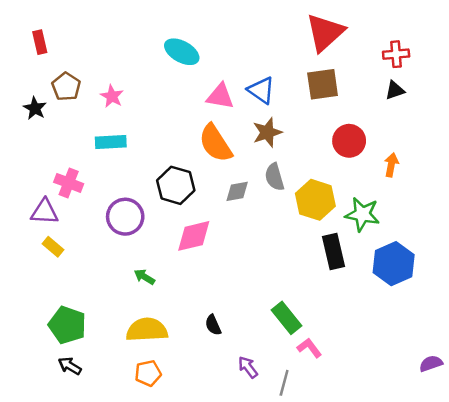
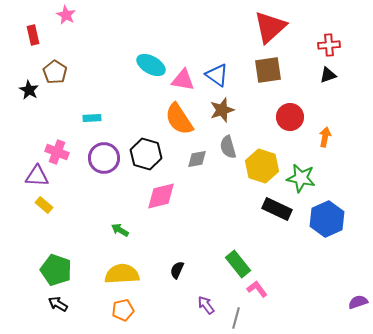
cyan ellipse: (182, 52) -> (151, 65), moved
pink star: (112, 96) -> (66, 15), moved
cyan rectangle: (111, 142) -> (92, 118), size x0.7
purple circle: (125, 217) -> (104, 158), moved
black rectangle: (333, 252) -> (277, 209), turned -52
black semicircle: (213, 325) -> (177, 270), turned 48

